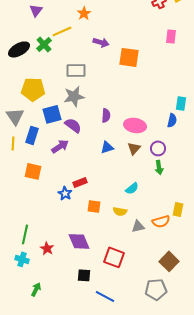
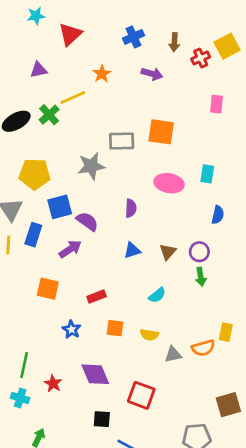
purple triangle: (36, 10) -> (39, 70), turned 40
purple arrow: (101, 42) -> (152, 74), moved
gray rectangle: (76, 70) -> (122, 141), moved
gray star: (74, 96) -> (91, 166), moved
cyan rectangle: (181, 103) -> (207, 174), moved
pink ellipse: (135, 125) -> (169, 183), moved
orange square: (33, 171) -> (48, 289), moved
cyan semicircle: (132, 188) -> (157, 295), moved
blue star: (65, 193) -> (72, 329), moved
brown square: (169, 261) -> (228, 405), moved, turned 30

